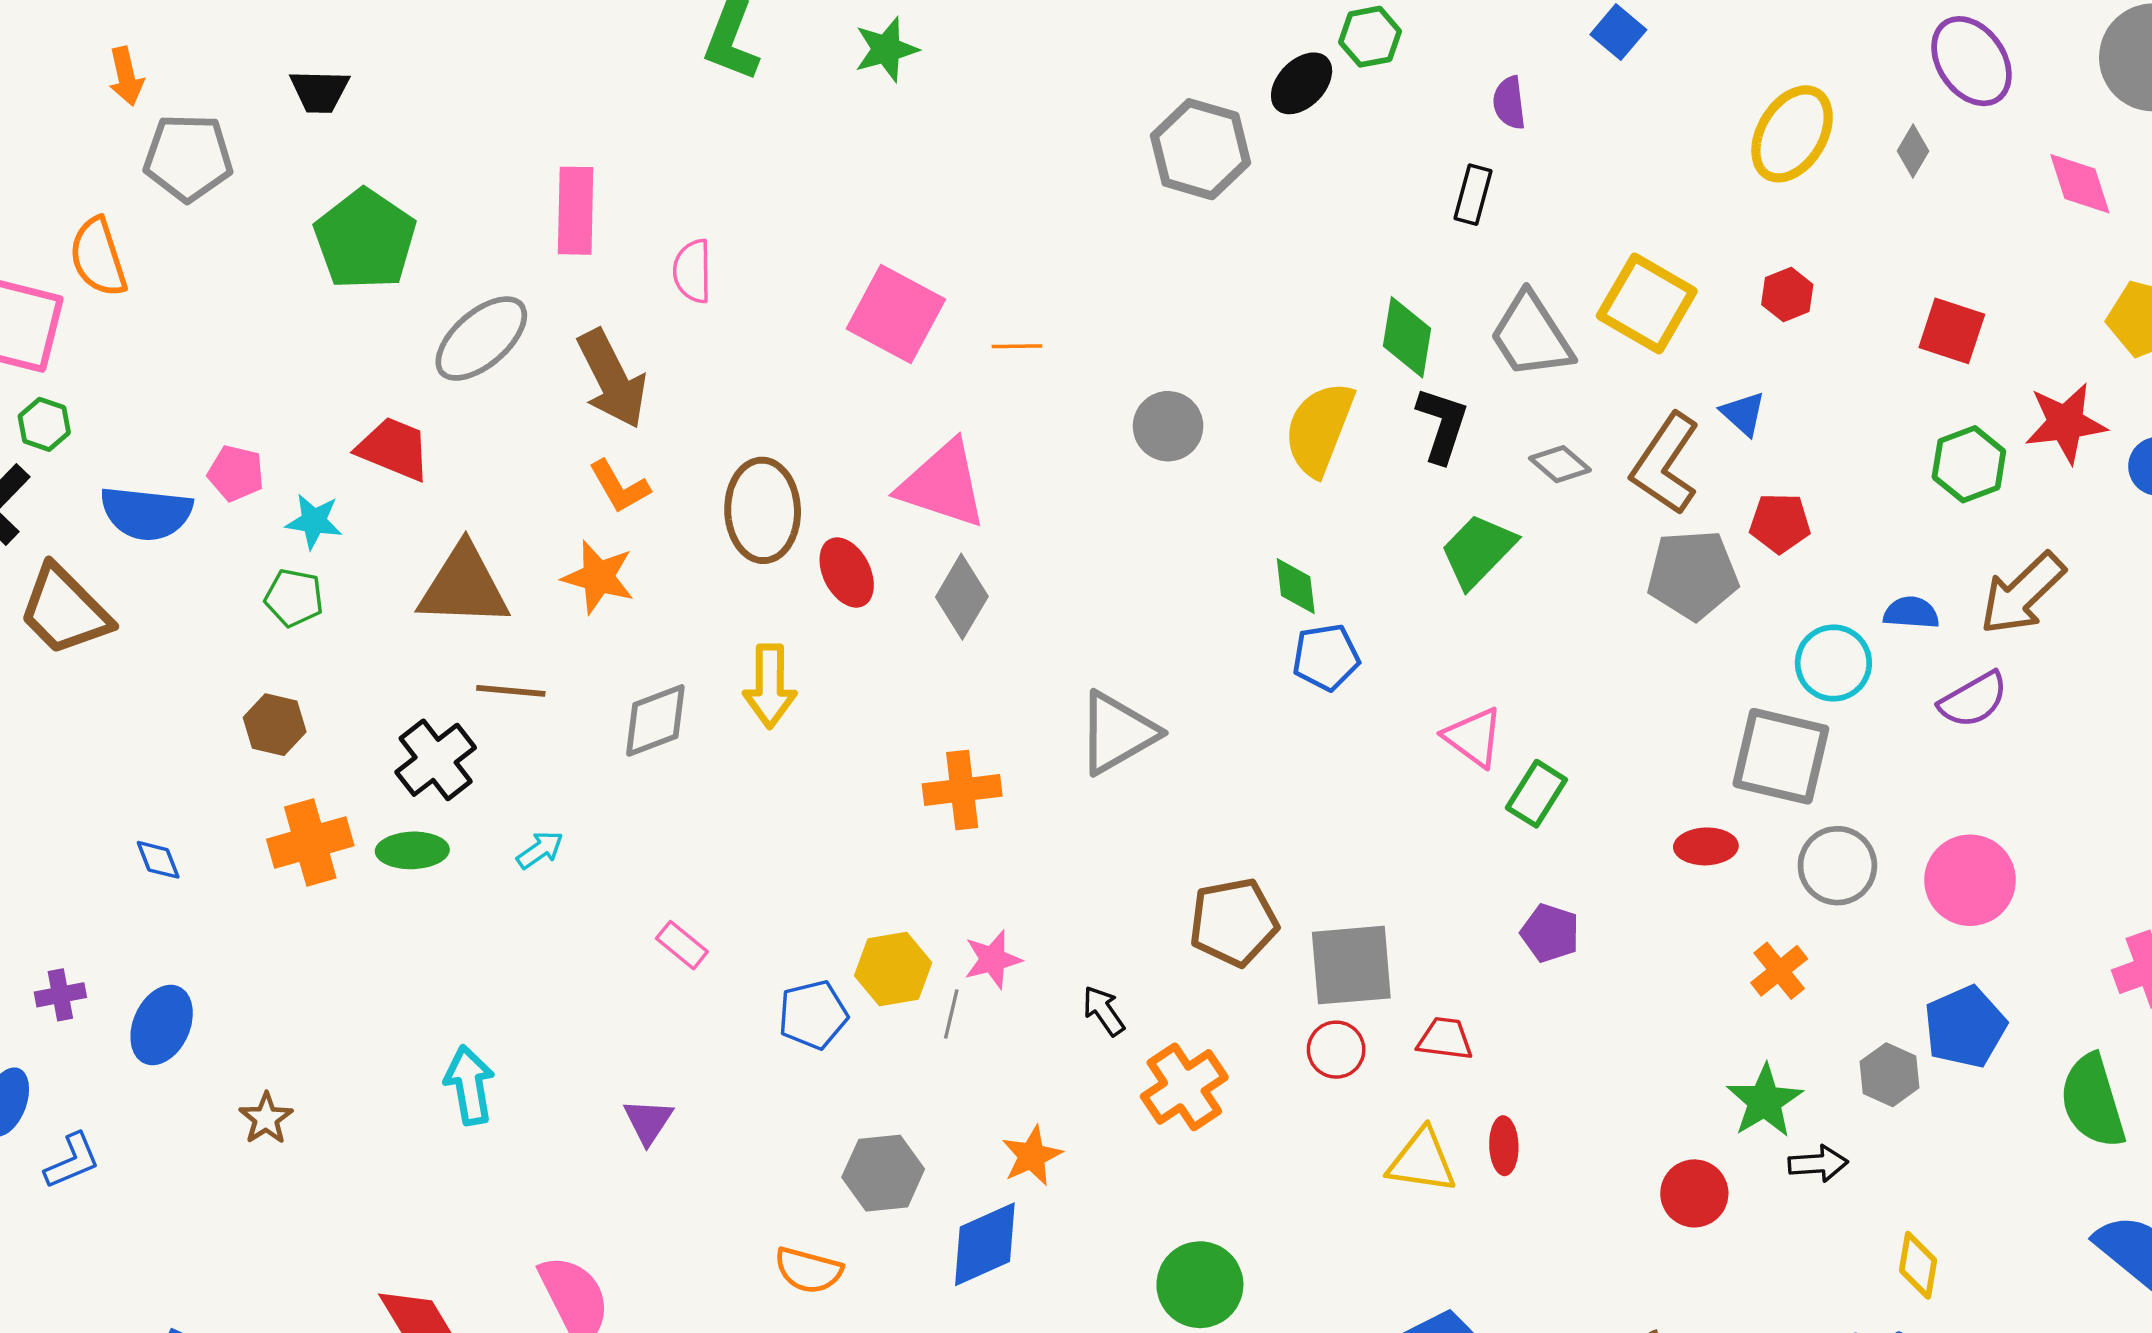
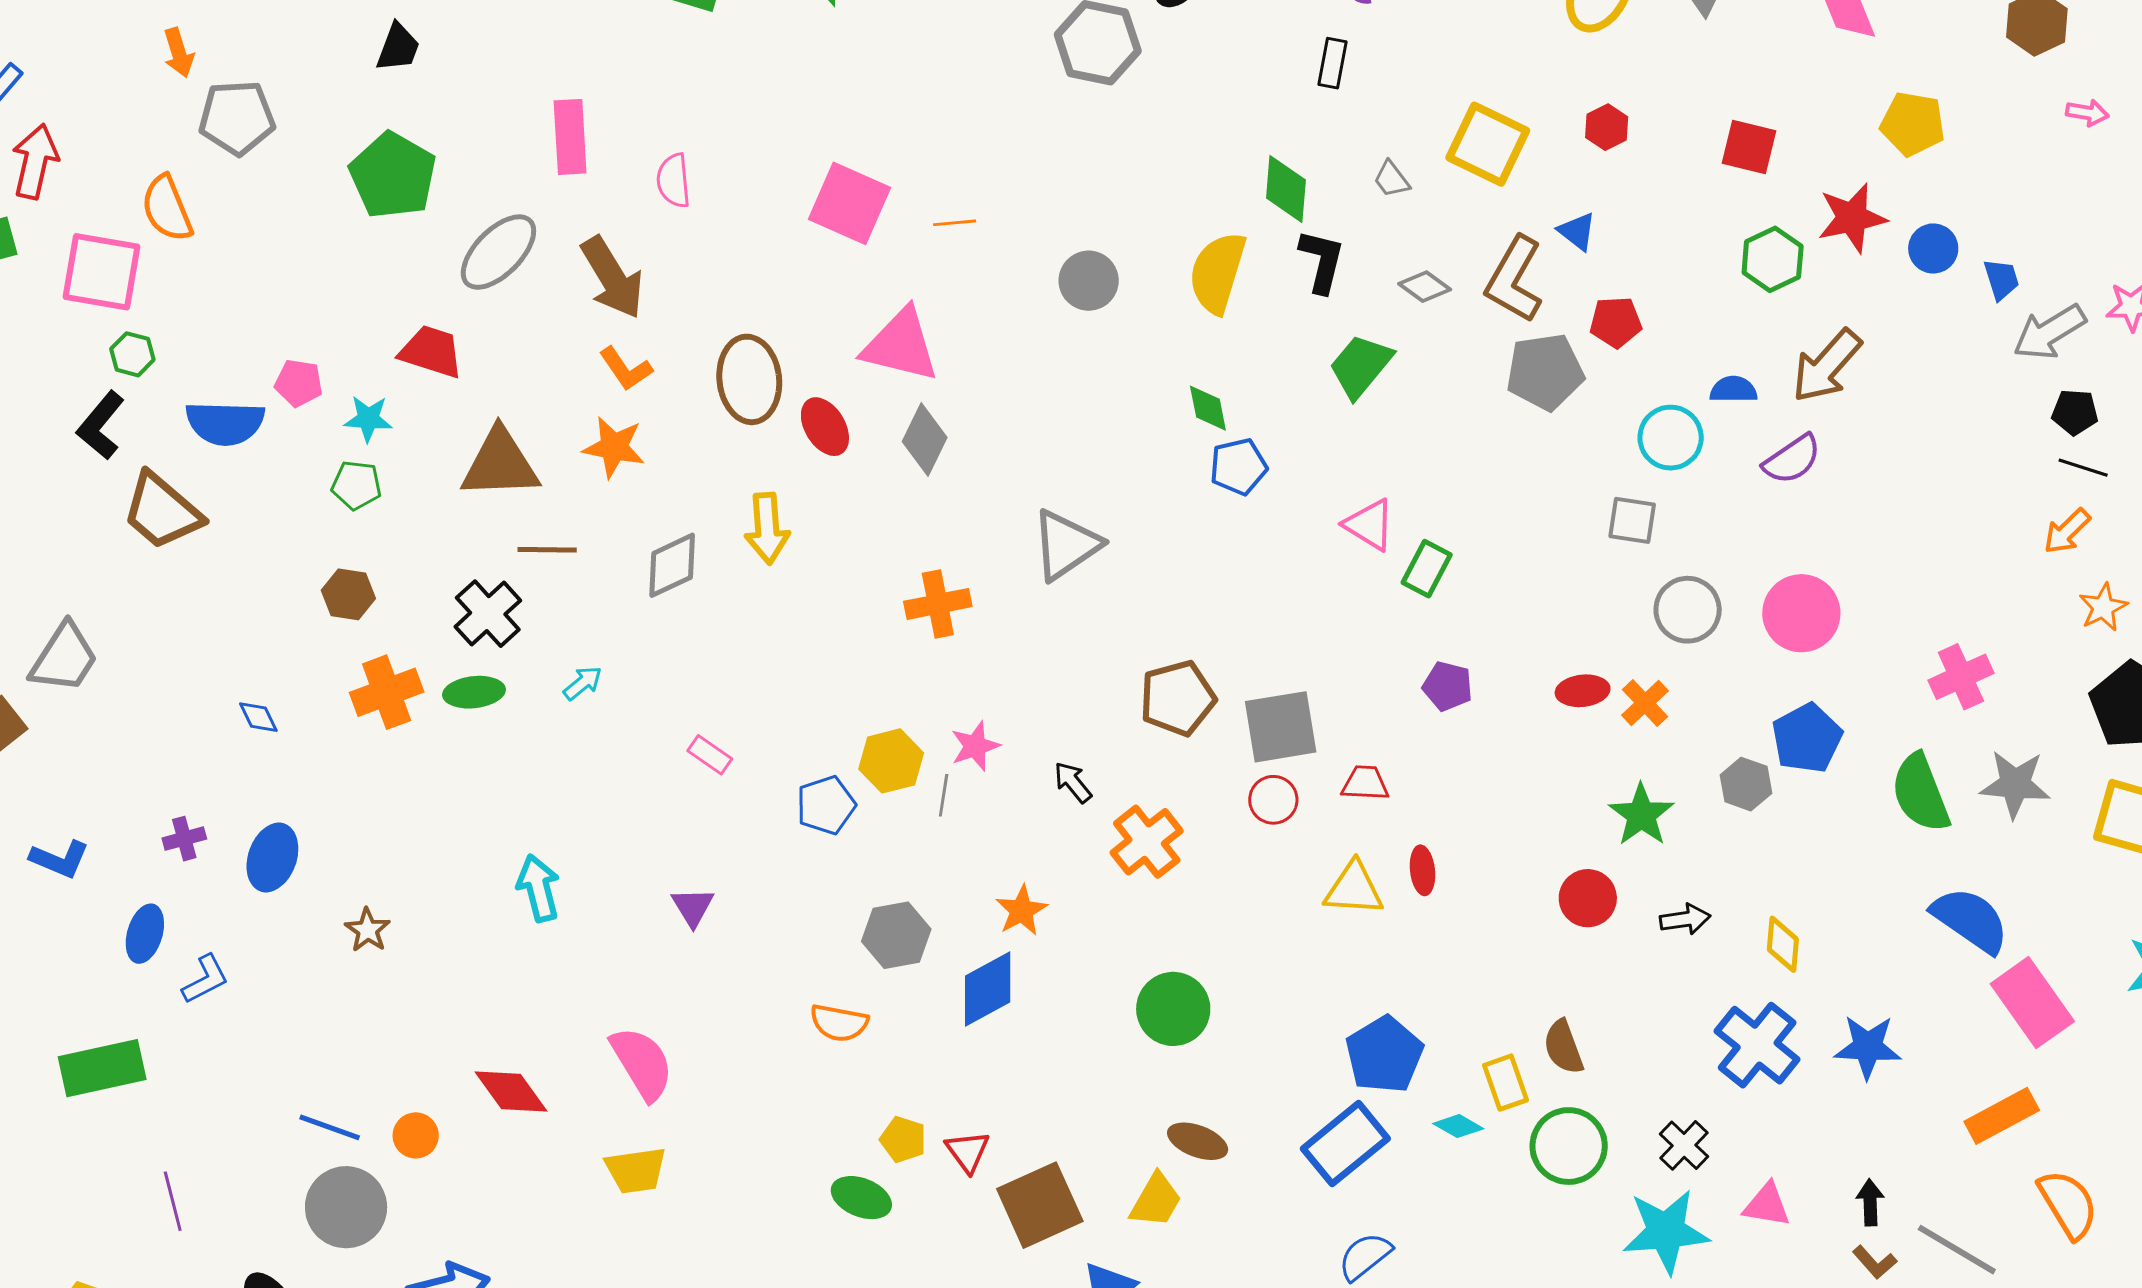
black trapezoid: (320, 91) -> (398, 47), moved, turned -66
gray trapezoid: (1531, 336) -> (1392, 179), size x0.5
gray square: (1781, 756) -> (1632, 520), size x0.6
red ellipse: (1706, 846) -> (1583, 691), moved
black arrow: (1818, 1164) -> (1685, 919), moved

